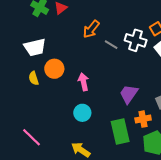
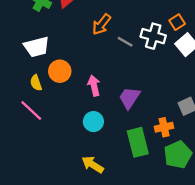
purple trapezoid: (129, 94) -> (129, 98), moved
pink line: (32, 137) -> (31, 111), moved

